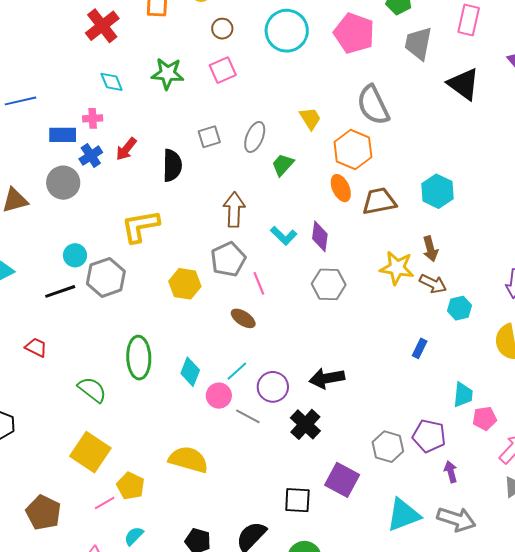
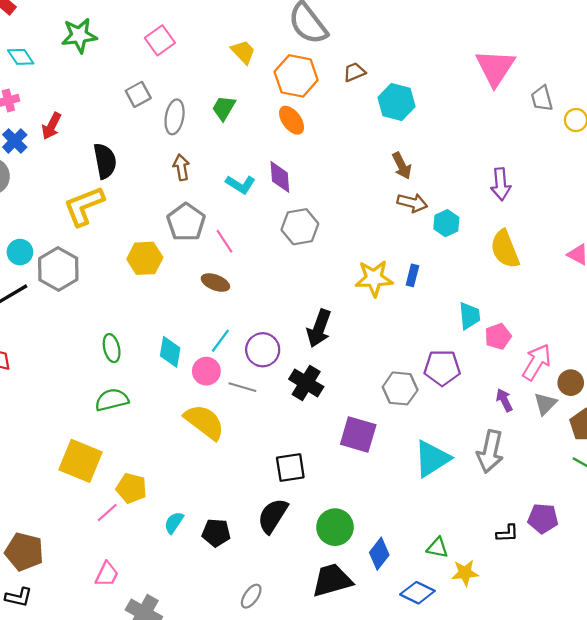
pink square: (223, 70) -> (160, 40), moved
gray ellipse: (255, 137) -> (175, 117), moved
black semicircle: (172, 165) -> (105, 161), moved
brown trapezoid: (379, 201) -> (354, 72), moved, size x0.6
brown arrow: (234, 210) -> (181, 167), size x0.7
yellow star: (397, 268) -> (374, 278), moved
green ellipse: (139, 358) -> (112, 348), size x0.6
black arrow: (327, 378) -> (319, 328), turned -48
green semicircle: (92, 390) -> (112, 400), moved, turned -40
yellow semicircle: (188, 460) -> (204, 422), moved, turned 33
purple arrow: (451, 472) -> (504, 400), moved
black square: (297, 500) -> (290, 468), moved
brown pentagon: (43, 513) -> (24, 552), moved
gray arrow: (456, 519) -> (490, 451), turned 96
cyan semicircle: (134, 536) -> (174, 523), moved

